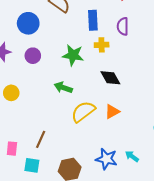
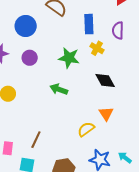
yellow cross: (102, 45) -> (97, 48), turned 32
yellow semicircle: (83, 112) -> (86, 129), moved, size x0.7
orange triangle: (112, 112) -> (106, 114), turned -35

